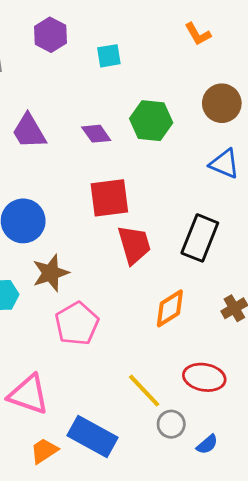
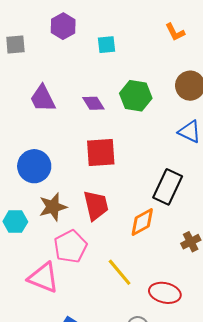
red trapezoid: (134, 245) -> (96, 205), moved
orange diamond: (170, 308) -> (142, 222), moved
yellow line: (144, 391) -> (120, 272), moved
pink triangle: (28, 394) -> (43, 278), moved

